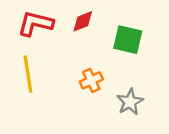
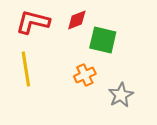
green square: (128, 40) -> (103, 40), moved

